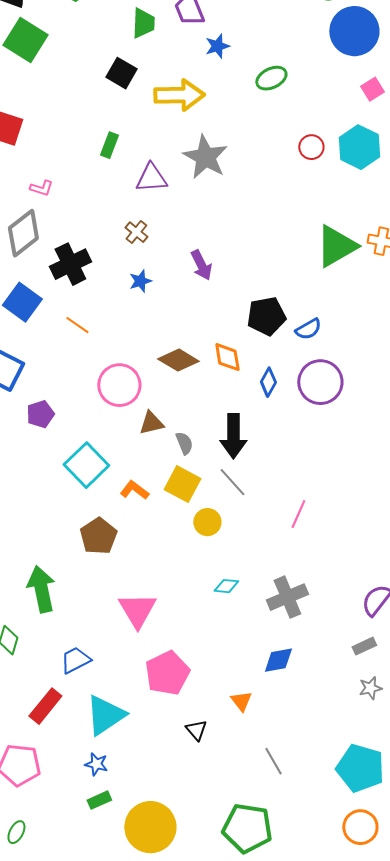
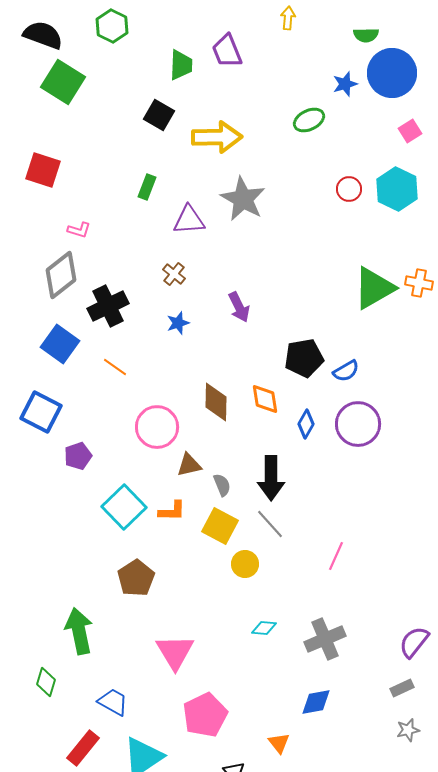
blue star: (217, 46) -> (345, 84), moved
brown diamond: (178, 360) -> (216, 402), turned 60
orange L-shape: (134, 490) -> (172, 511), moved, turned 144
blue trapezoid: (75, 660) -> (113, 702), turned 56

